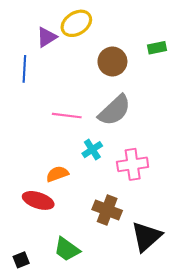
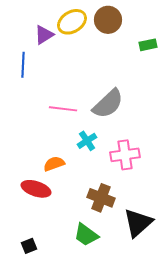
brown circle: (112, 62) -> (108, 20), moved
green trapezoid: (67, 249) -> (86, 235), moved
black square: (21, 260) -> (29, 246), moved

